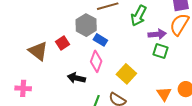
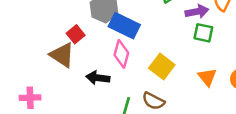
blue rectangle: (100, 40) -> (124, 26), size x1.6
brown triangle: (38, 51) -> (62, 55), moved
orange triangle: (164, 94) -> (207, 77), moved

